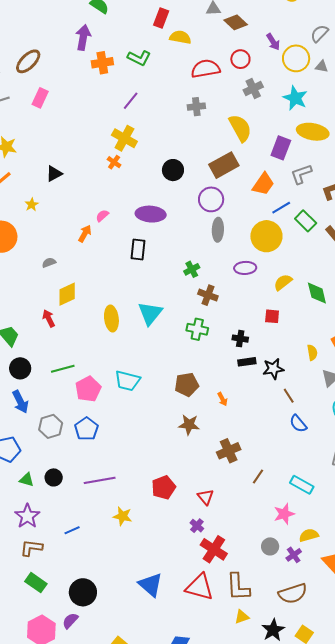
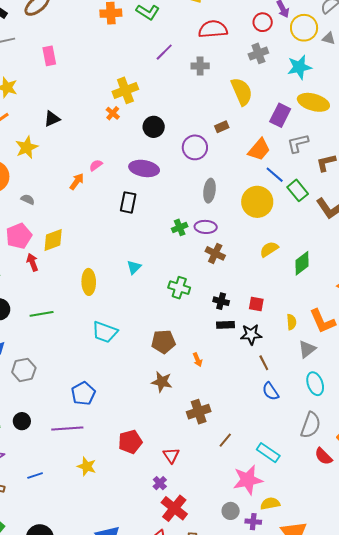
red circle: (240, 59) -> (263, 22), moved
pink rectangle: (40, 98) -> (49, 56), moved, turned -42
cyan star: (295, 98) -> (299, 67), turned 30
purple line: (131, 101) -> (164, 52), moved
yellow cross: (124, 138) -> (125, 90), turned 35
brown rectangle: (224, 165) -> (222, 127), size x0.5
black circle: (173, 170) -> (154, 127), moved
purple circle: (211, 199) -> (195, 147), moved
yellow star: (32, 205) -> (27, 147), size x1.6
blue line: (281, 208) -> (275, 175), turned 66
gray semicircle: (49, 263) -> (28, 199), moved, turned 40
purple ellipse: (245, 268) -> (206, 227), moved
green diamond: (317, 293) -> (302, 263), turned 60
brown cross: (208, 295) -> (215, 253), moved
cyan triangle: (150, 313) -> (134, 267), size x0.6
red square: (272, 316) -> (256, 304), moved
yellow ellipse: (111, 318) -> (89, 282), moved
pink pentagon: (88, 389) -> (19, 236), moved
blue pentagon: (86, 429) -> (83, 393), moved
pink star: (284, 514) -> (248, 480), size x1.4
purple cross: (294, 555) -> (253, 522), turned 35

